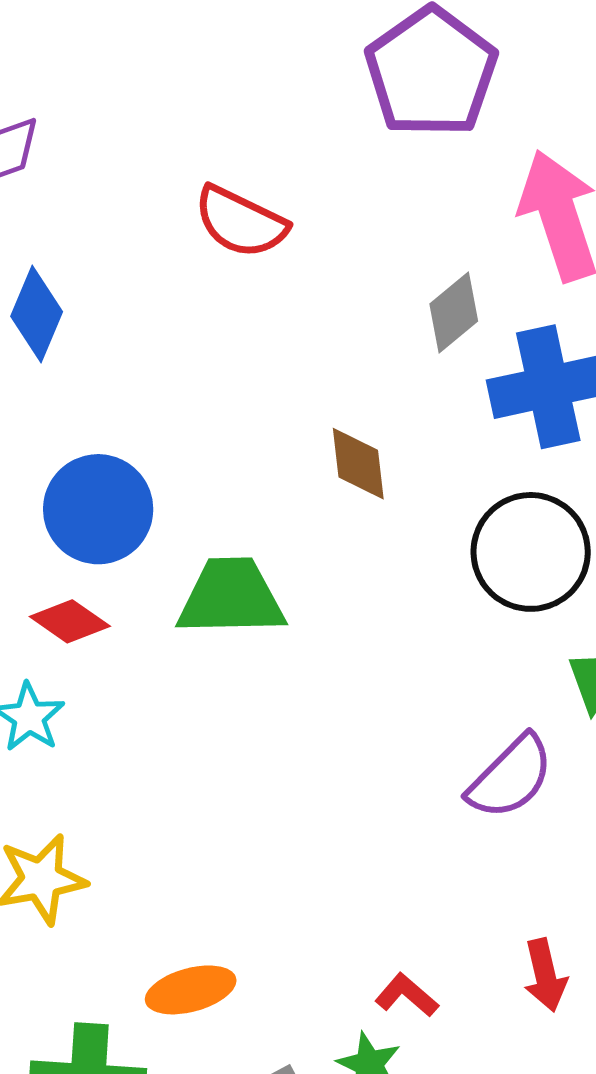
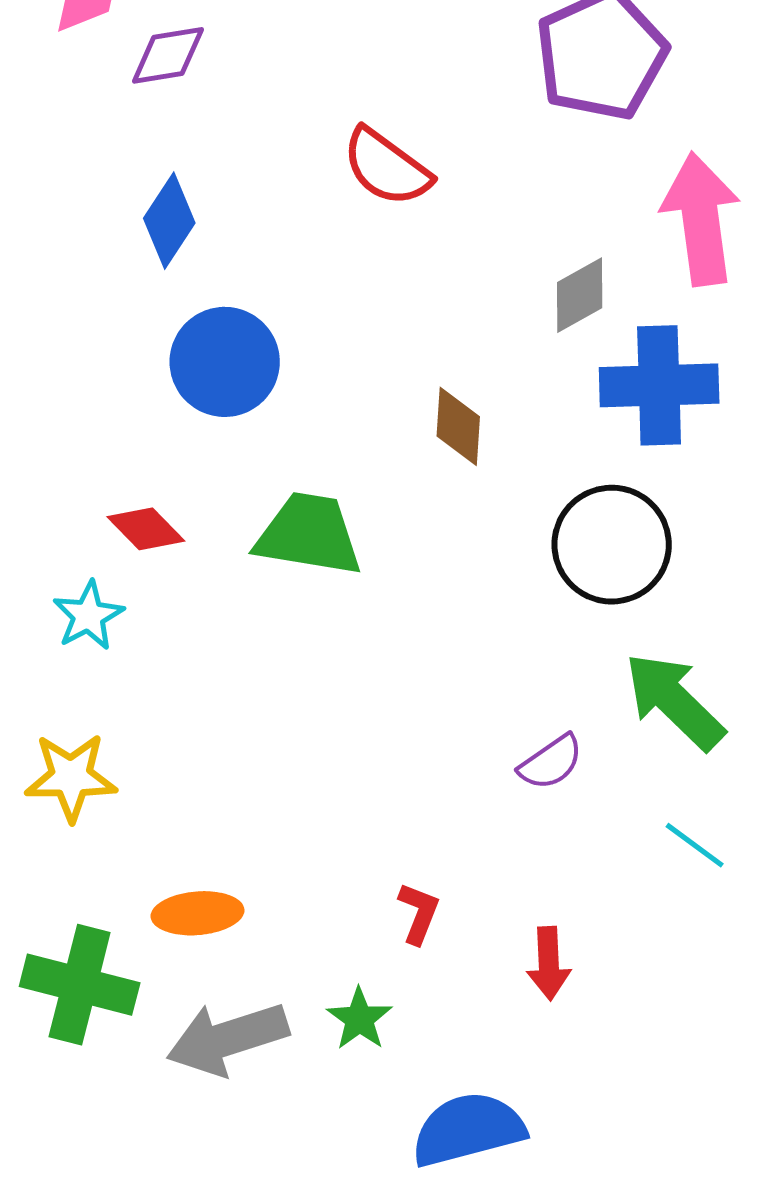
blue circle: (98, 509) -> (225, 362), moved
purple semicircle: (511, 777) -> (551, 762), size x0.7
red L-shape: (407, 995) -> (419, 913), moved, turned 60

